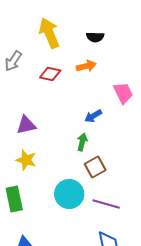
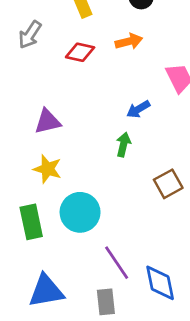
brown square: (95, 167) -> (168, 184), moved
cyan circle: (69, 194) -> (80, 212), moved
purple line: (106, 204) -> (117, 263), moved, turned 40

